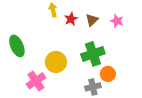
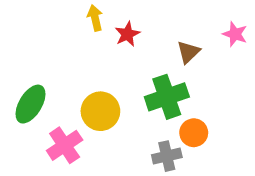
brown triangle: (92, 20) -> (188, 52), moved
pink star: (117, 21) -> (235, 34), moved
green ellipse: (17, 46) -> (30, 104), moved, turned 55

